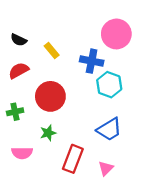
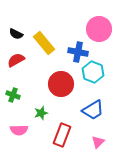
yellow rectangle: (52, 50) -> (44, 43), size x1.6
red circle: (50, 96) -> (61, 84), moved
green cross: (15, 112) -> (13, 95), turned 32
pink triangle: (106, 168) -> (98, 142), moved

